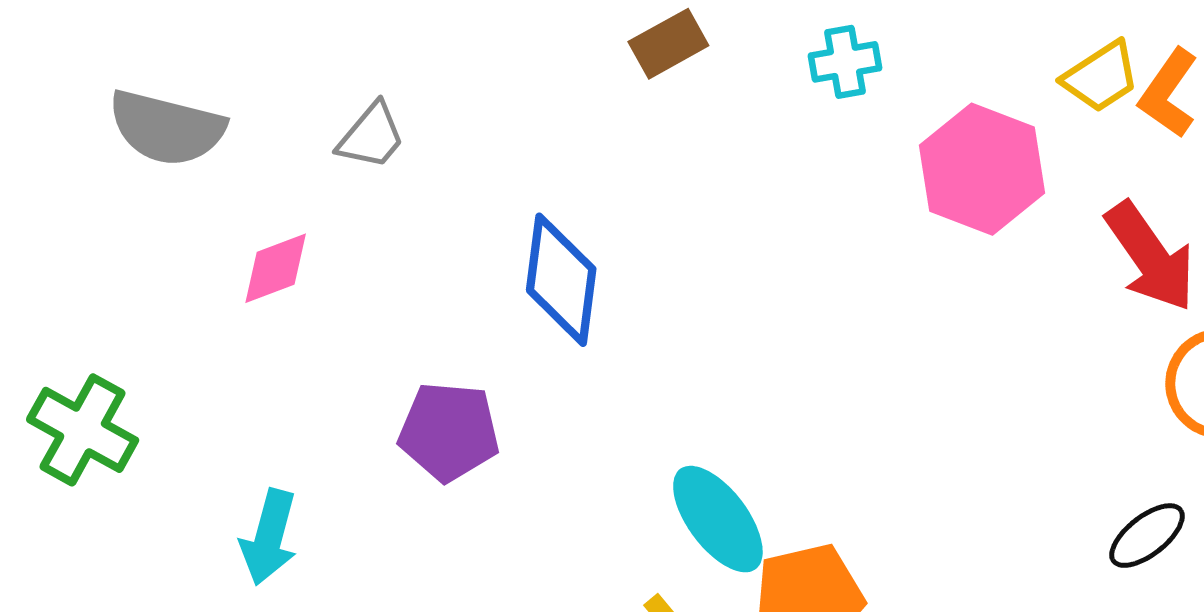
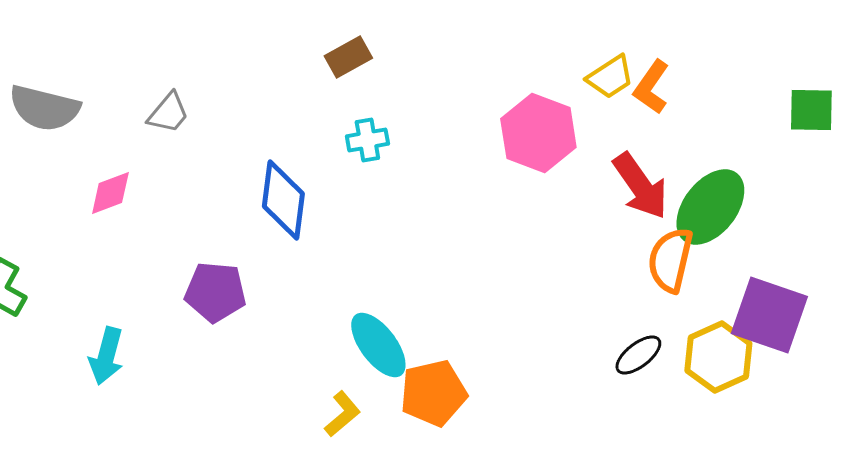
cyan cross: (845, 62) -> (367, 140), moved

